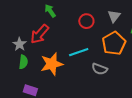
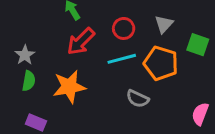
red arrow: (40, 34) -> (81, 42), moved
orange pentagon: (114, 43) -> (161, 63), turned -30
cyan line: (79, 52) -> (122, 59), moved

